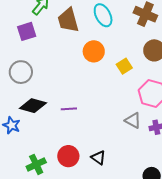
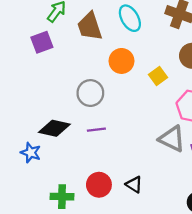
gray circle: (21, 72) -> (90, 93), moved
gray triangle: (133, 120) -> (172, 139), size x1.4
green cross: (36, 164) -> (62, 197), turned 30

